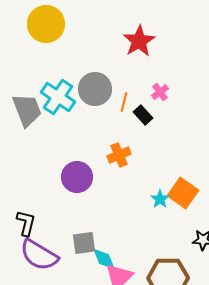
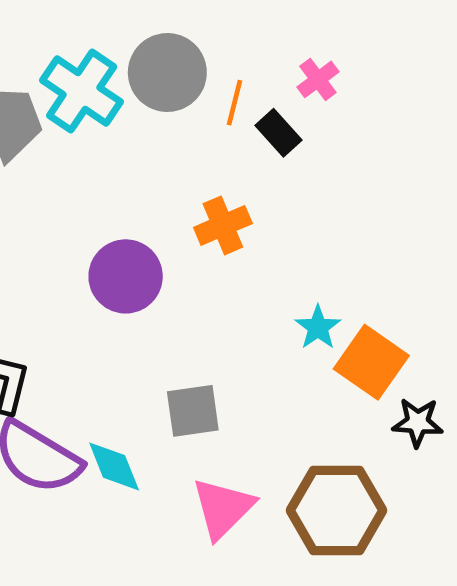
orange square: (183, 193) -> (371, 362), moved
gray square: (84, 243) -> (193, 411), moved
cyan diamond: (104, 259) -> (114, 466), moved

